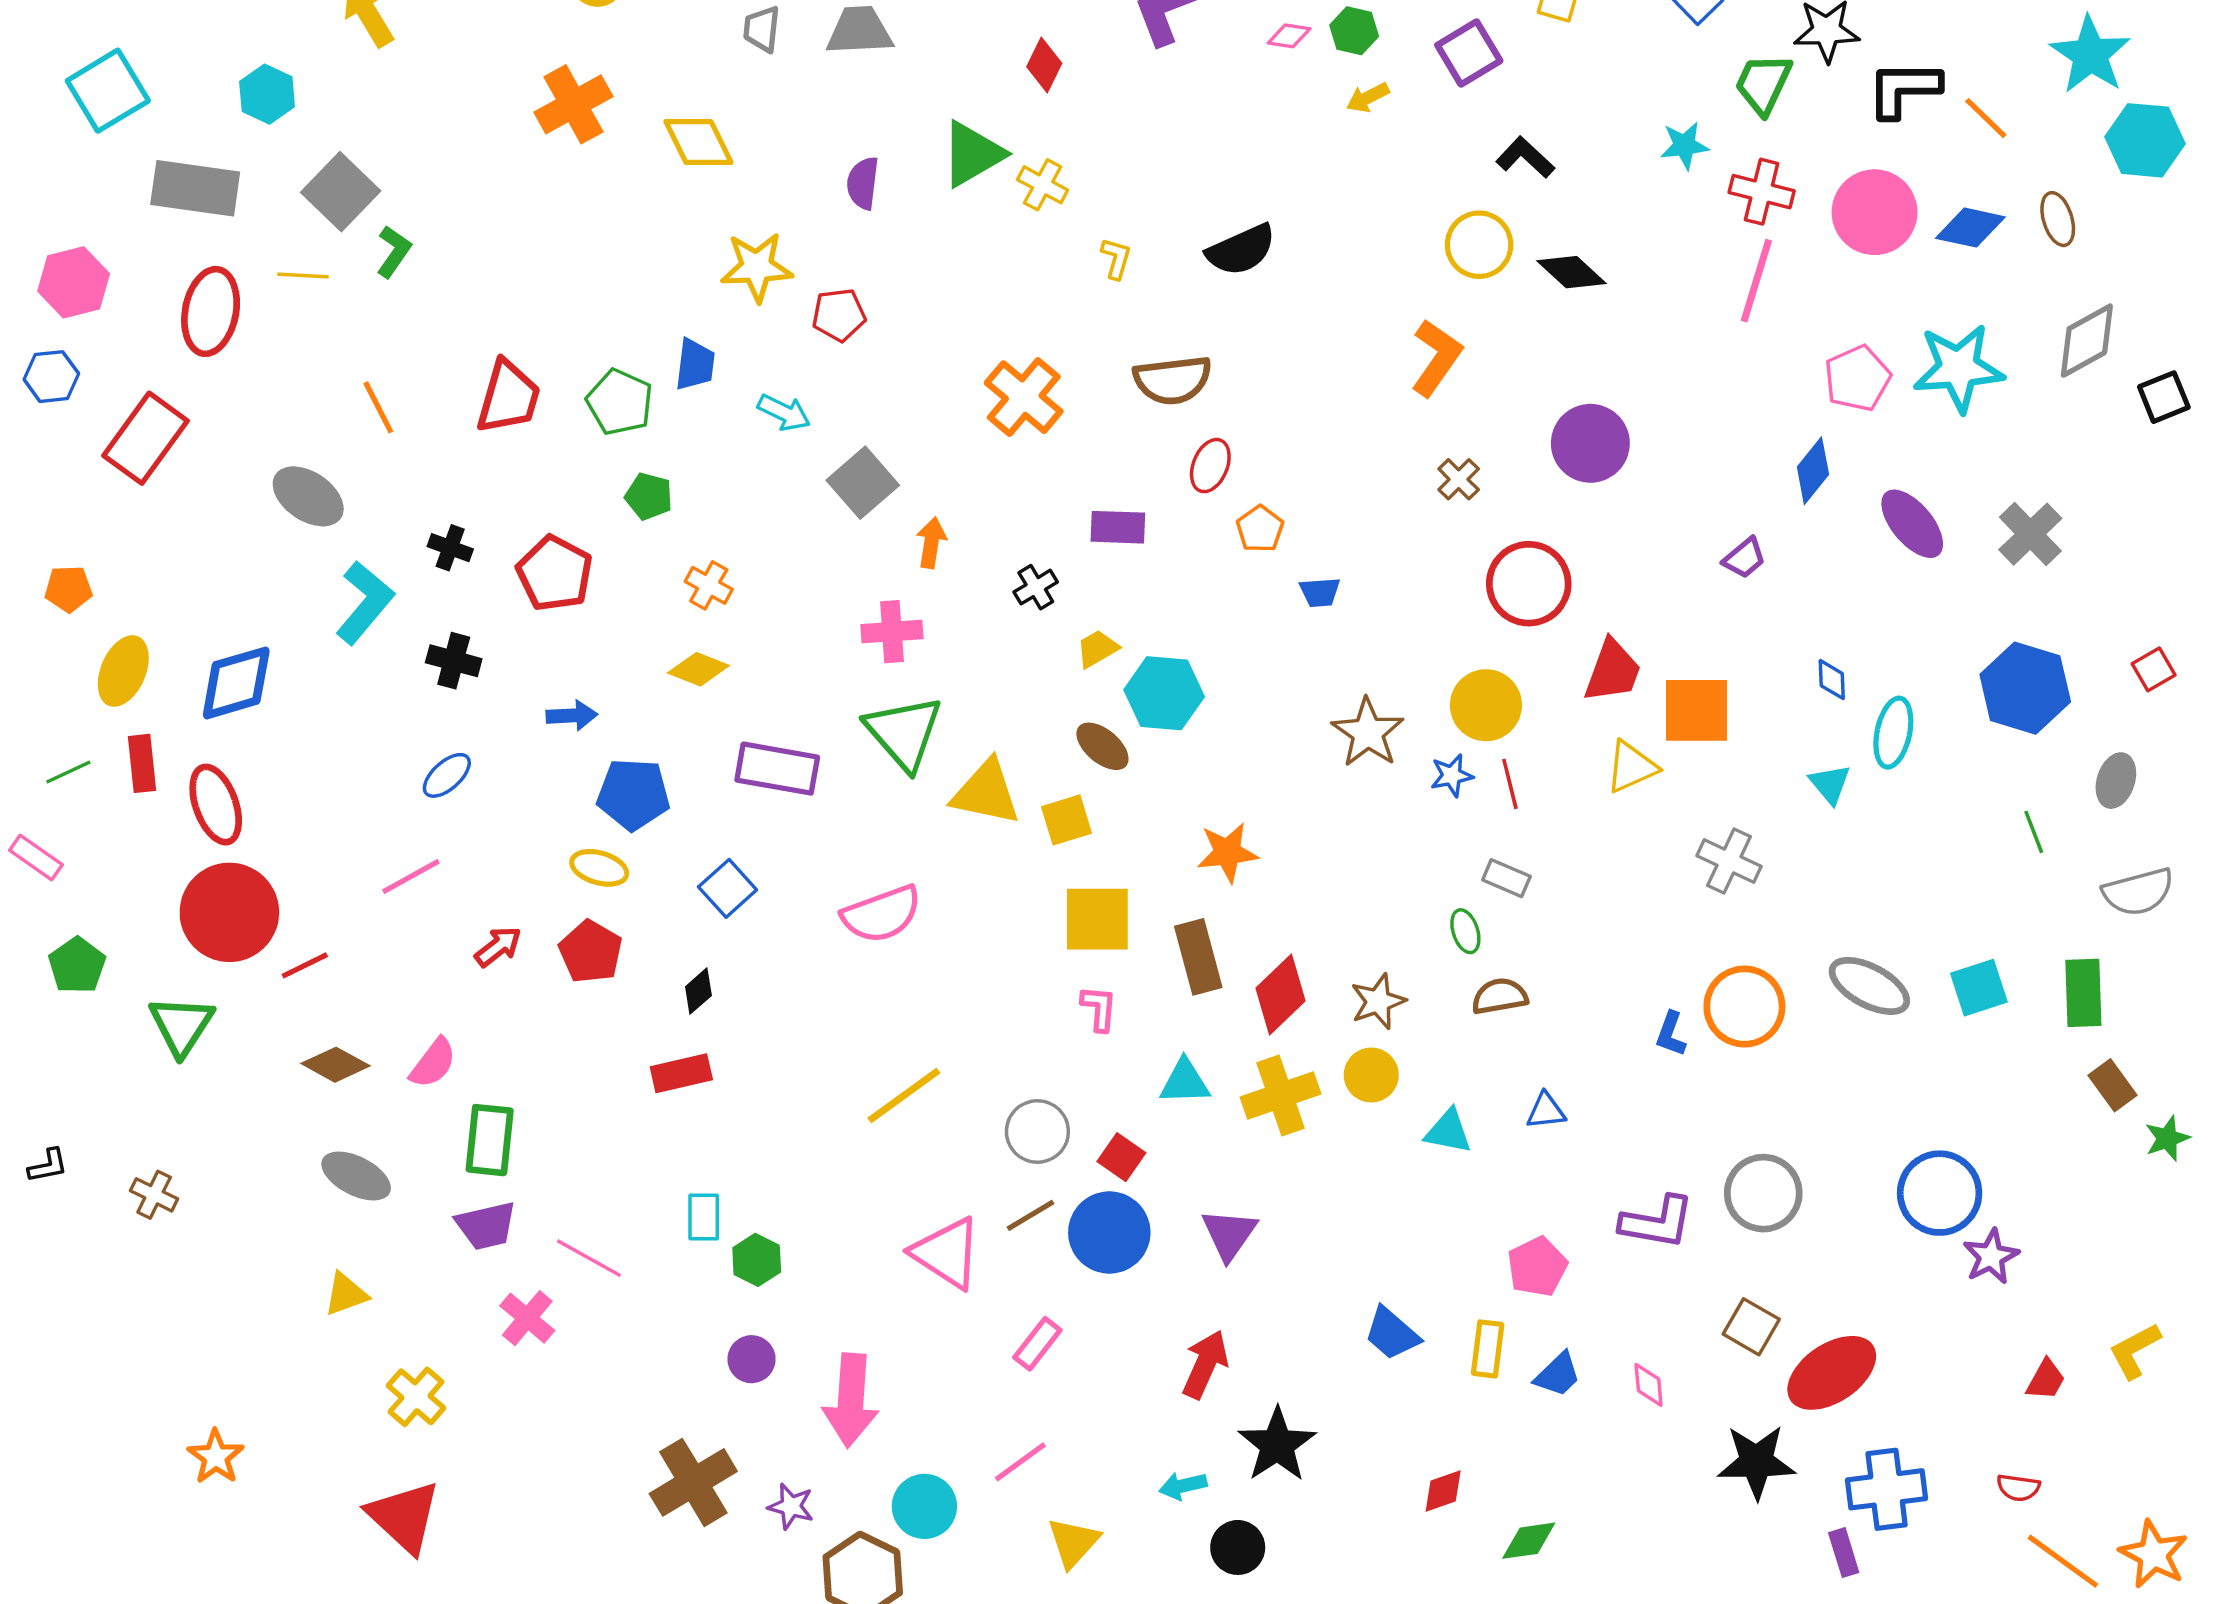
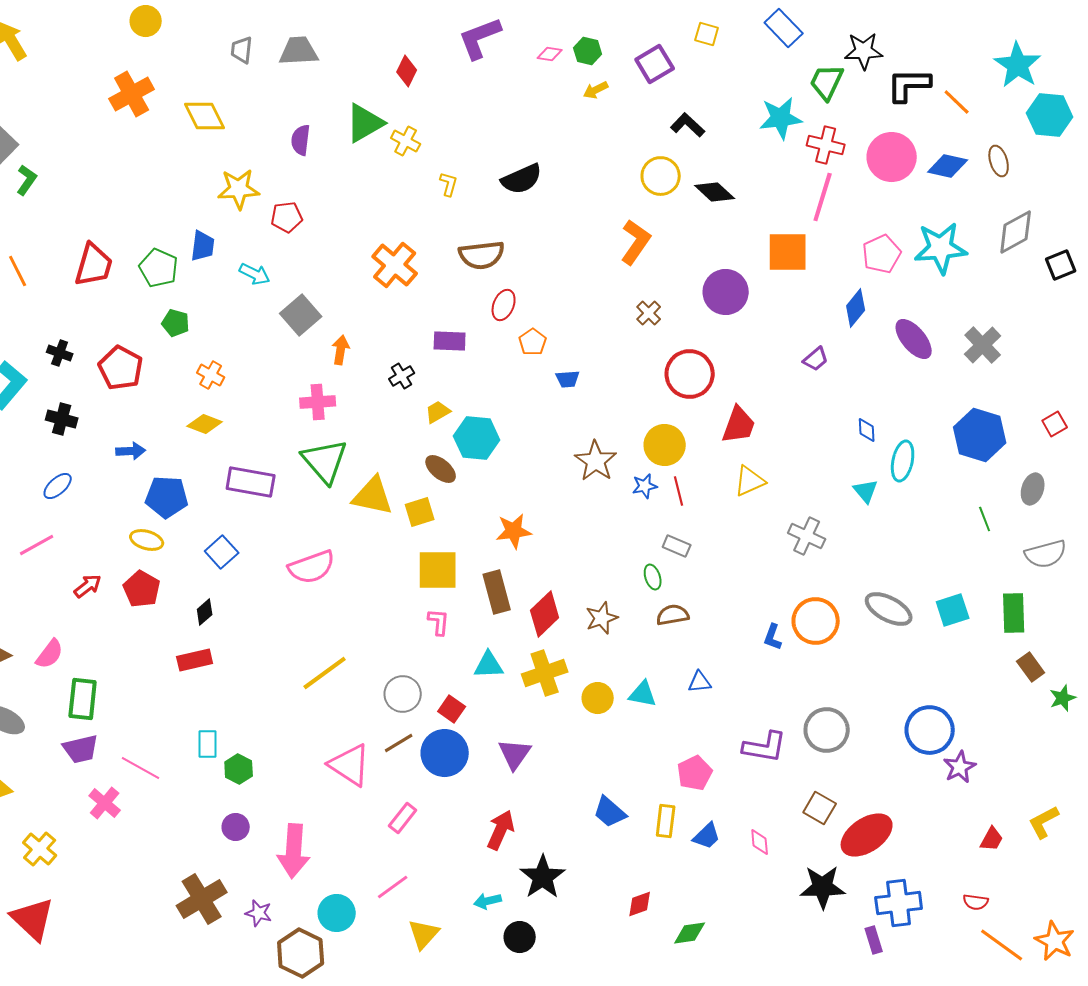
cyan star: (1685, 145) -> (781, 118), size x1.5
orange square: (1696, 710) -> (788, 252), moved
yellow circle: (1371, 1075) -> (598, 698), moved

